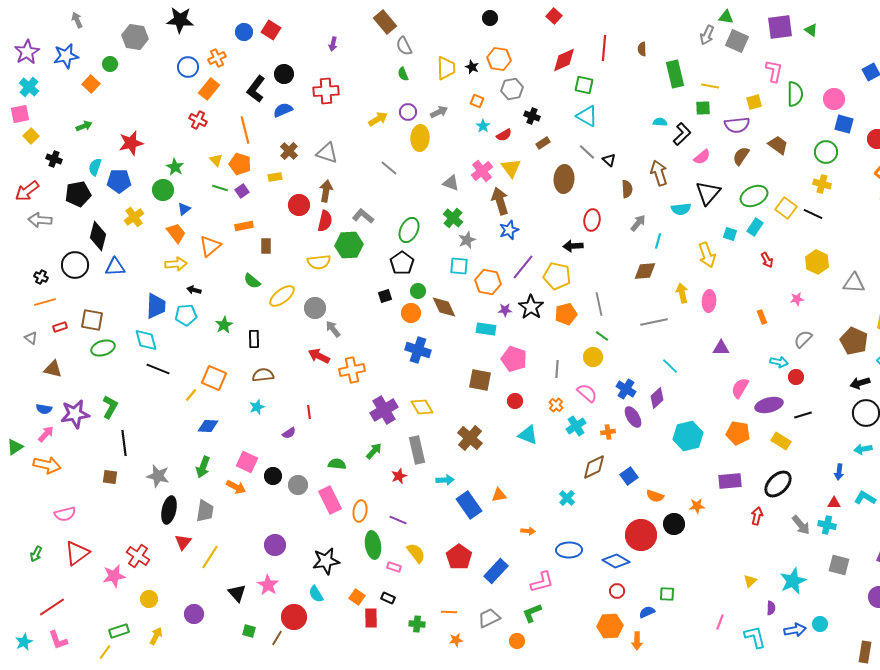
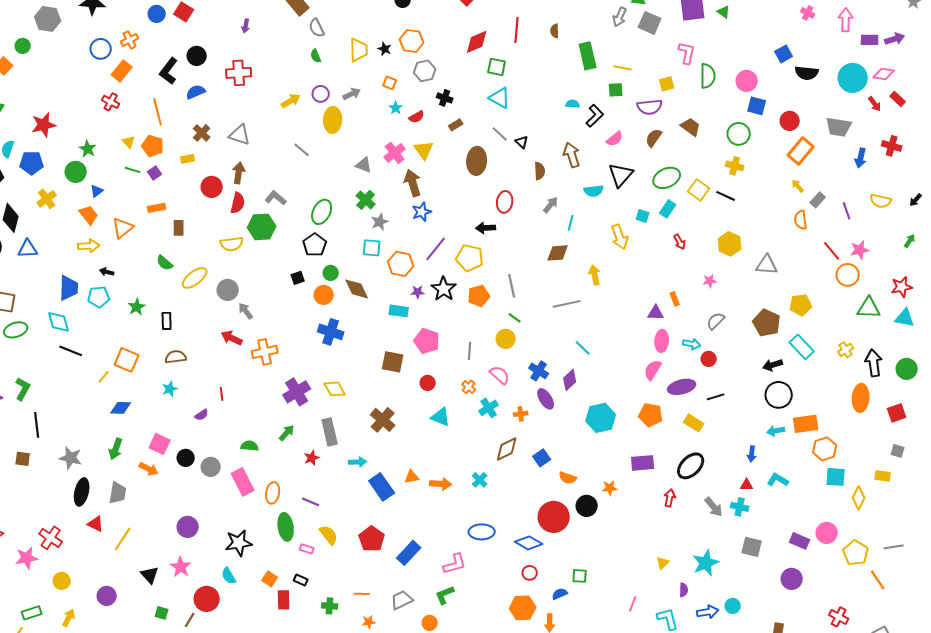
pink ellipse: (709, 301) -> (662, 341), moved
purple triangle: (721, 348) -> (656, 313), moved
orange arrow: (528, 531) -> (441, 484), moved, size x1.5
red triangle: (183, 542) -> (96, 524), turned -42

